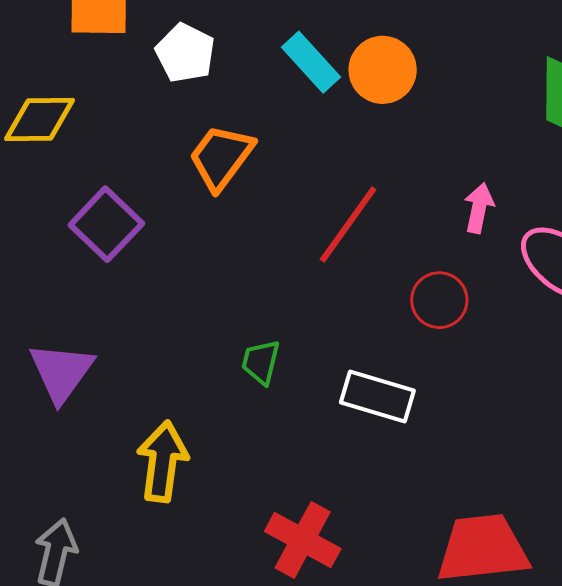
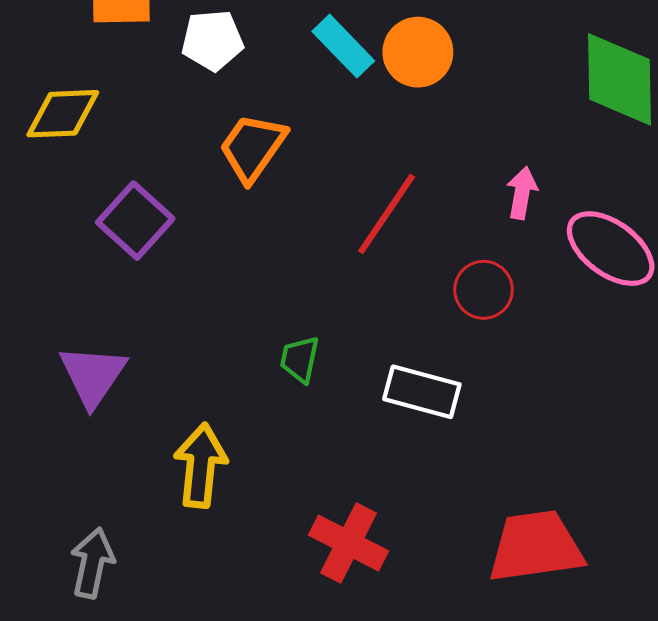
white pentagon: (185, 53) -> (212, 40), turned -30

